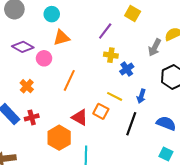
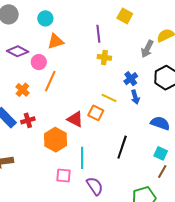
purple line: (105, 31) -> (98, 34), turned -42
blue cross: (127, 69) -> (131, 79), moved
orange line: (69, 80) -> (50, 81), moved
blue arrow: (141, 96) -> (135, 97), turned -32
black line: (131, 124) -> (122, 147), moved

